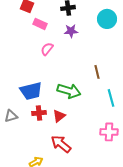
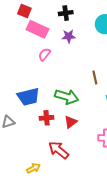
pink rectangle: (40, 24) -> (37, 29), size x1.5
red cross: (39, 113) -> (47, 118), moved
red triangle: (59, 116) -> (71, 122), moved

